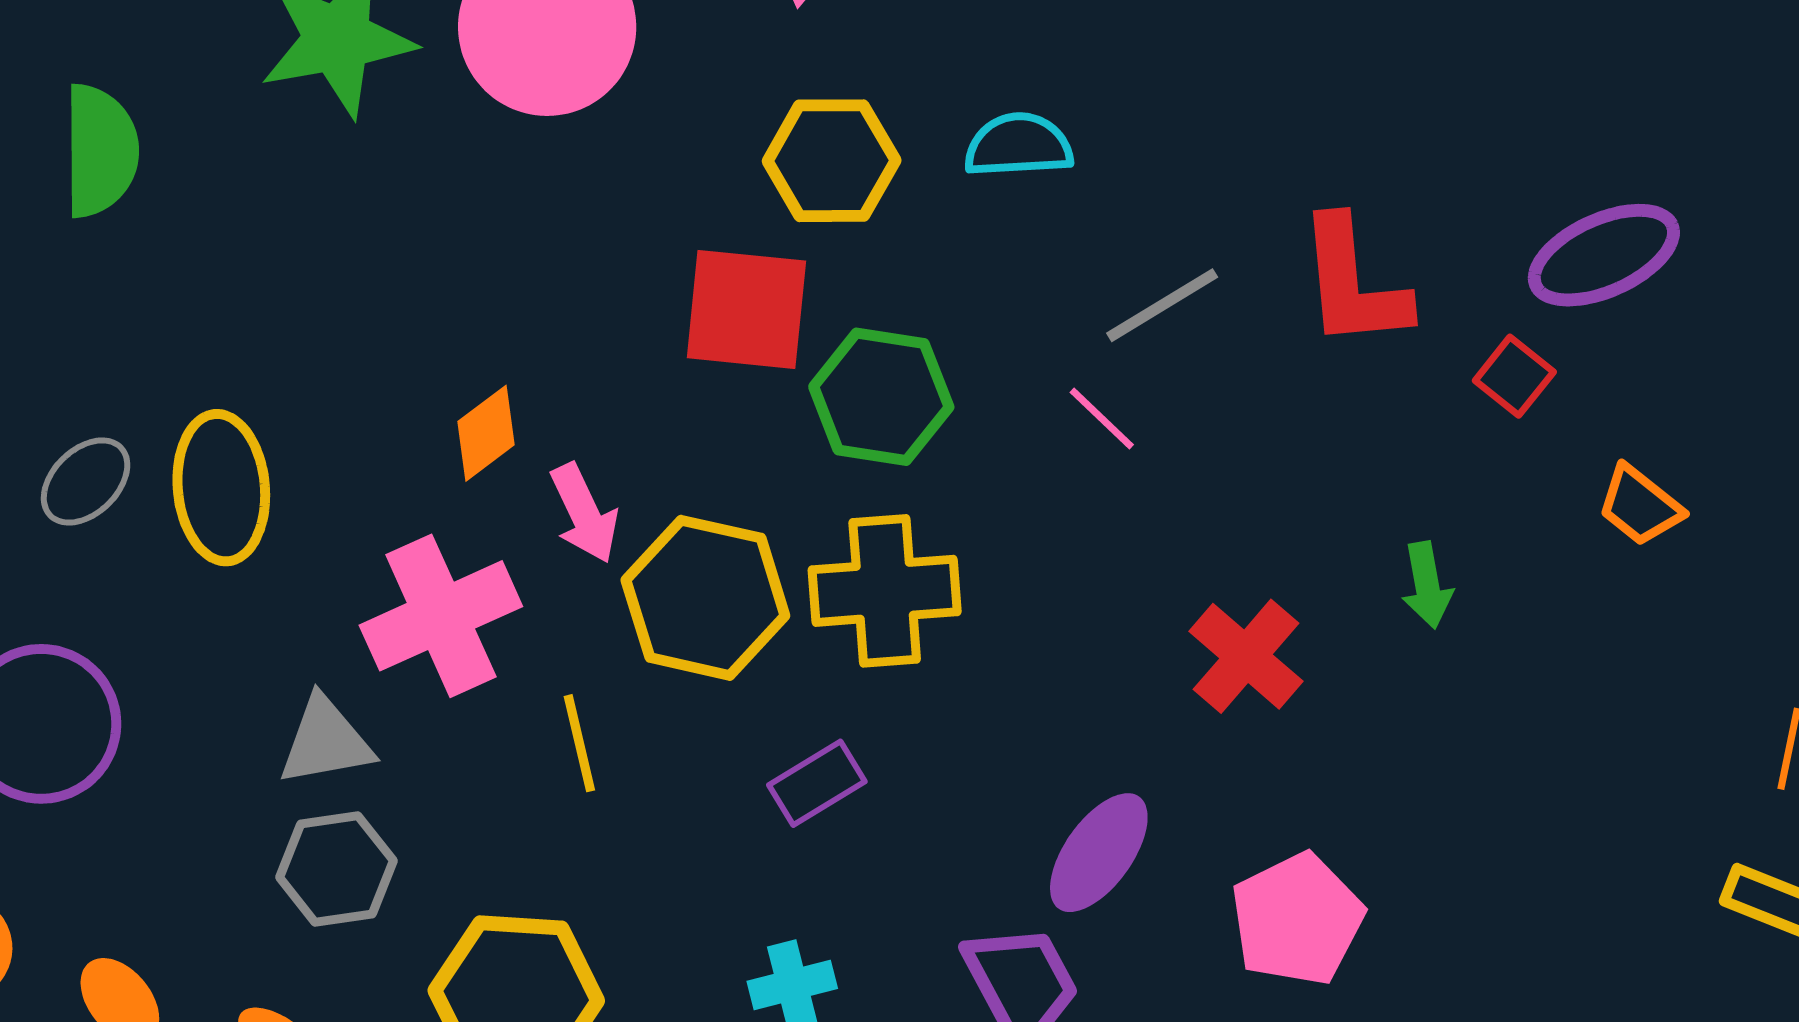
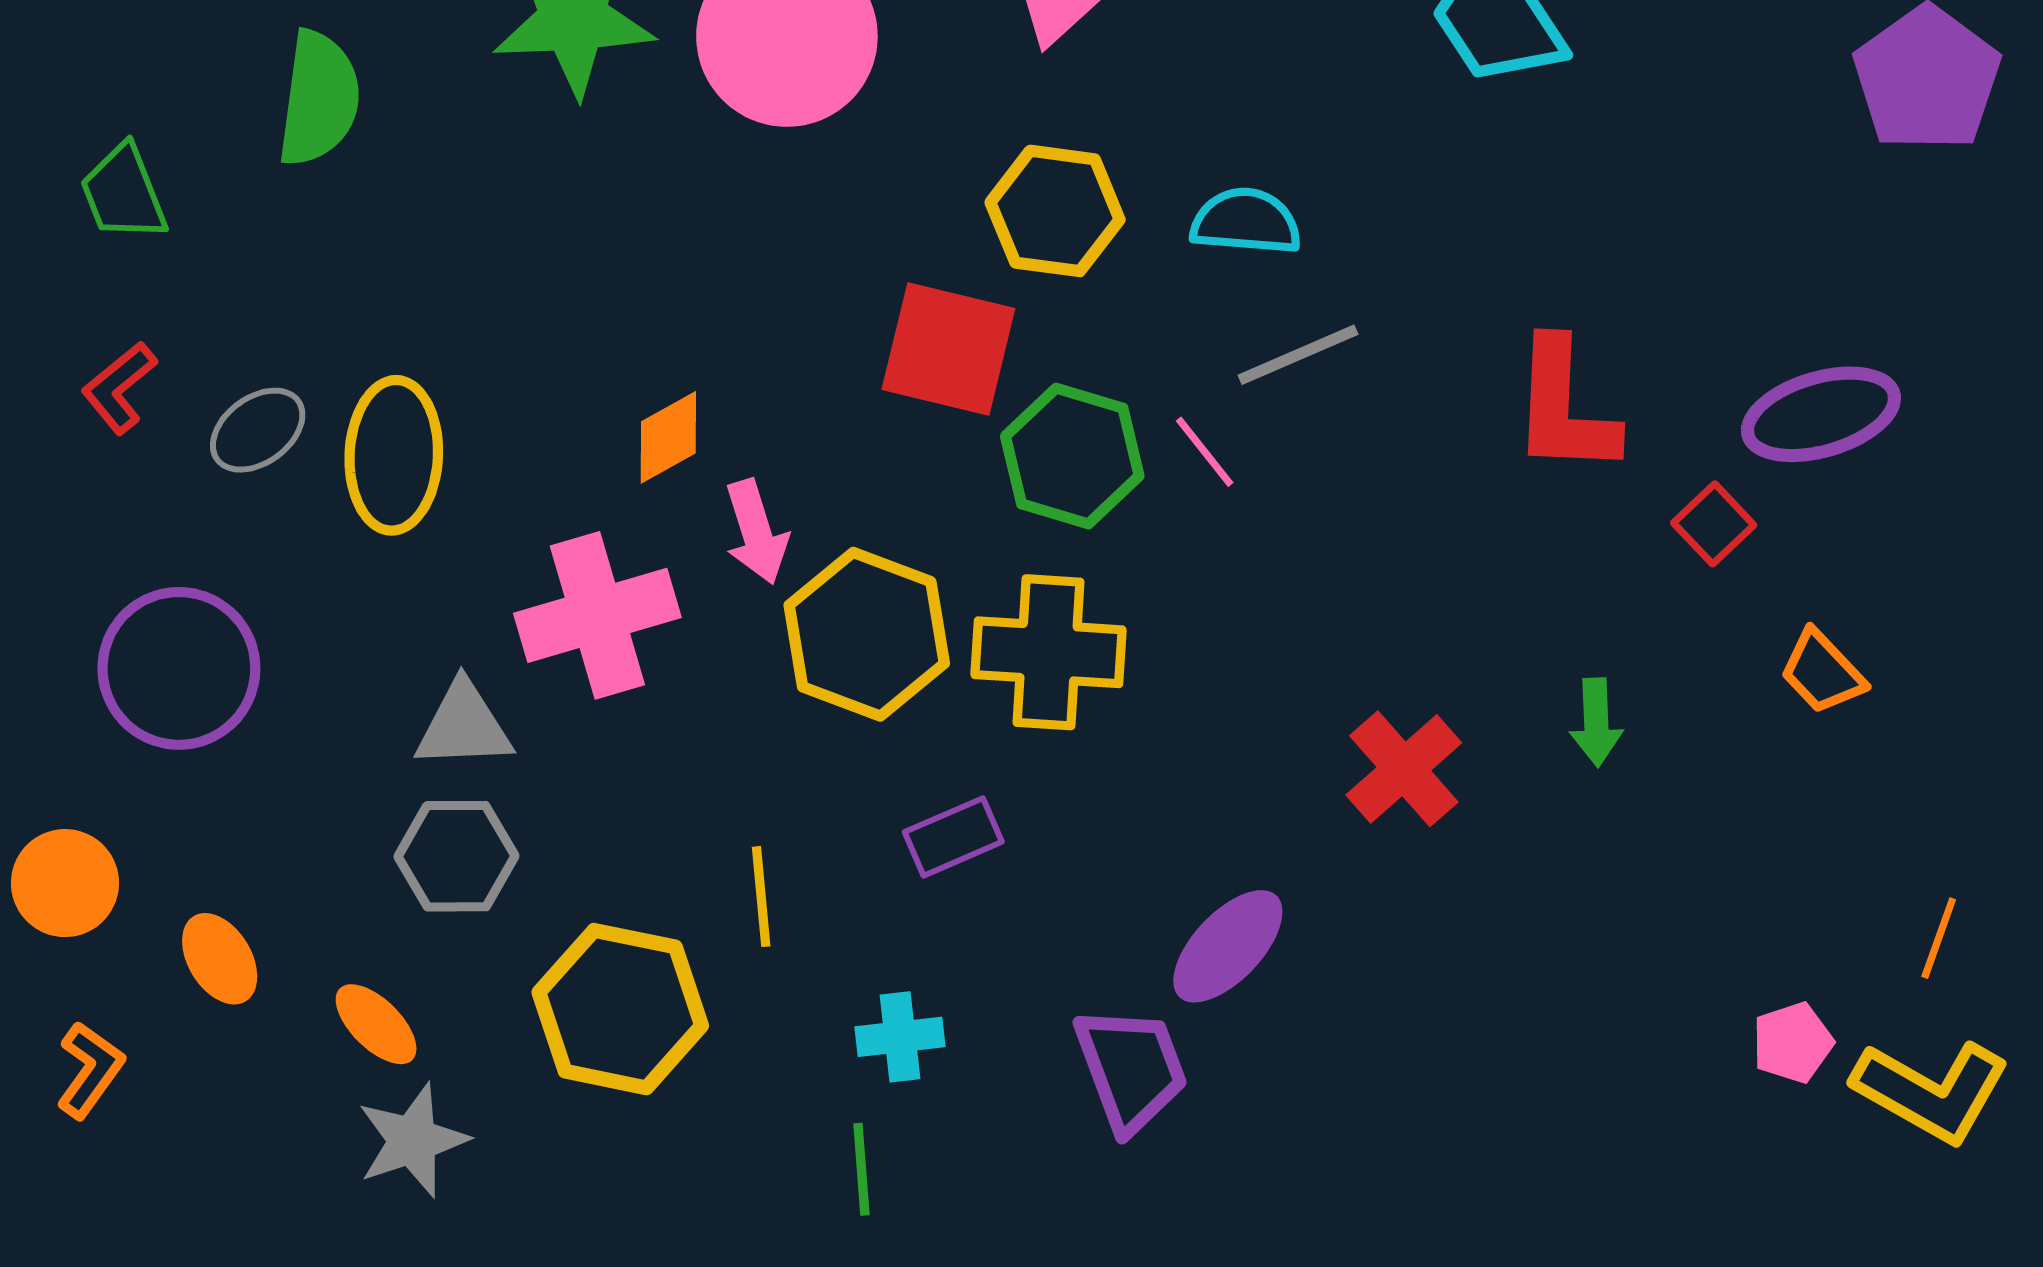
gray line: (1162, 305) -> (1298, 355), moved
pink line: (1102, 418) -> (1205, 452), moved
yellow line: (579, 743) -> (761, 897), moved
pink pentagon: (1297, 919) -> (1793, 1043), moved, size x0.6

